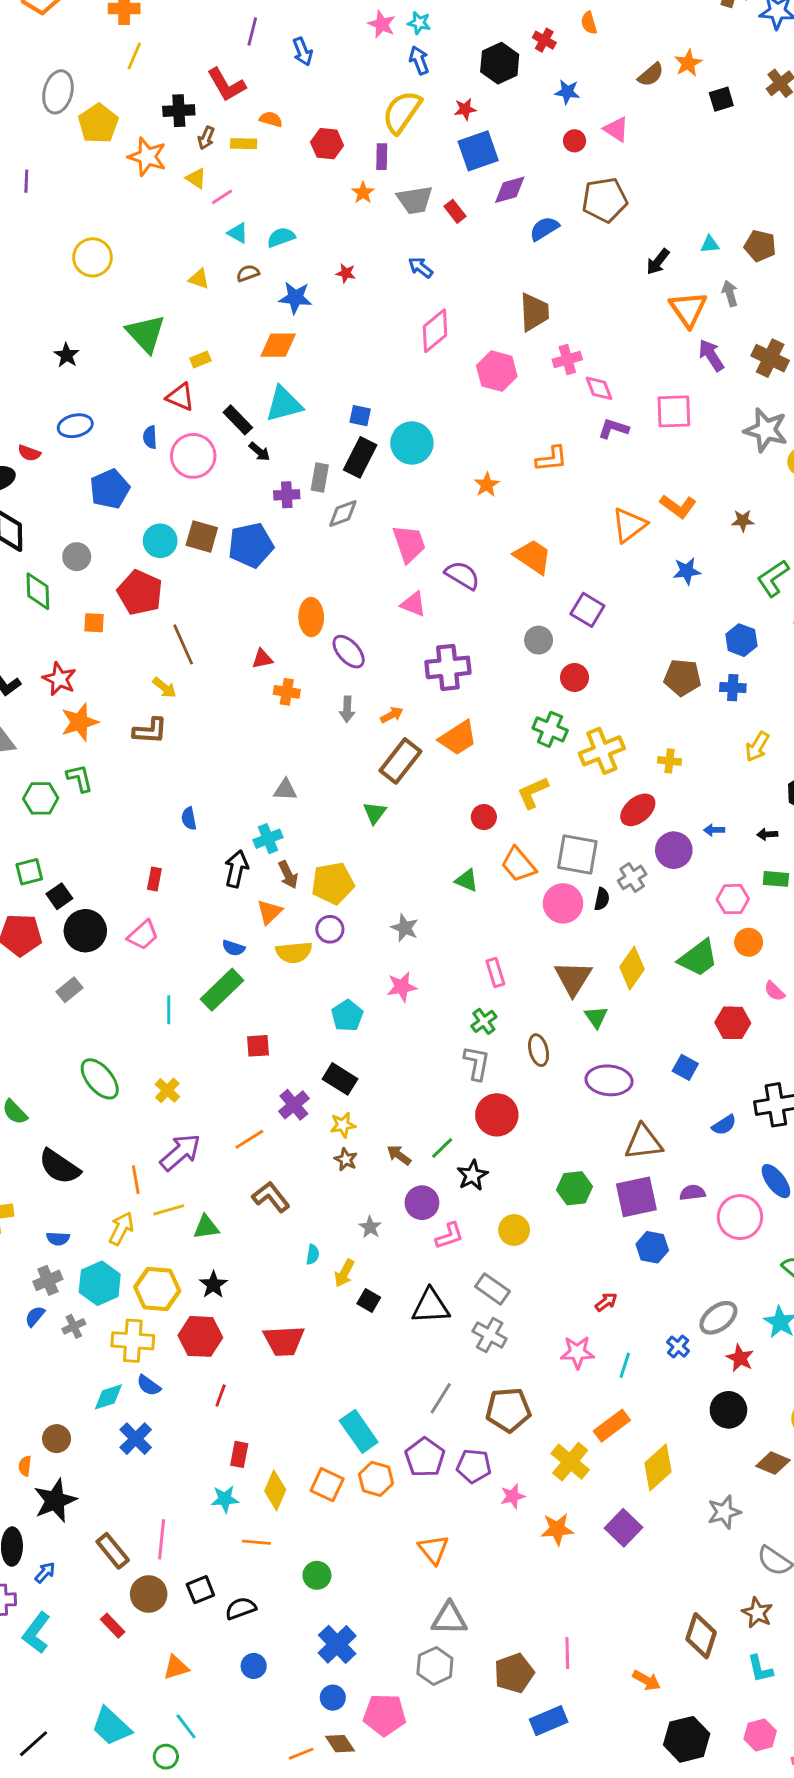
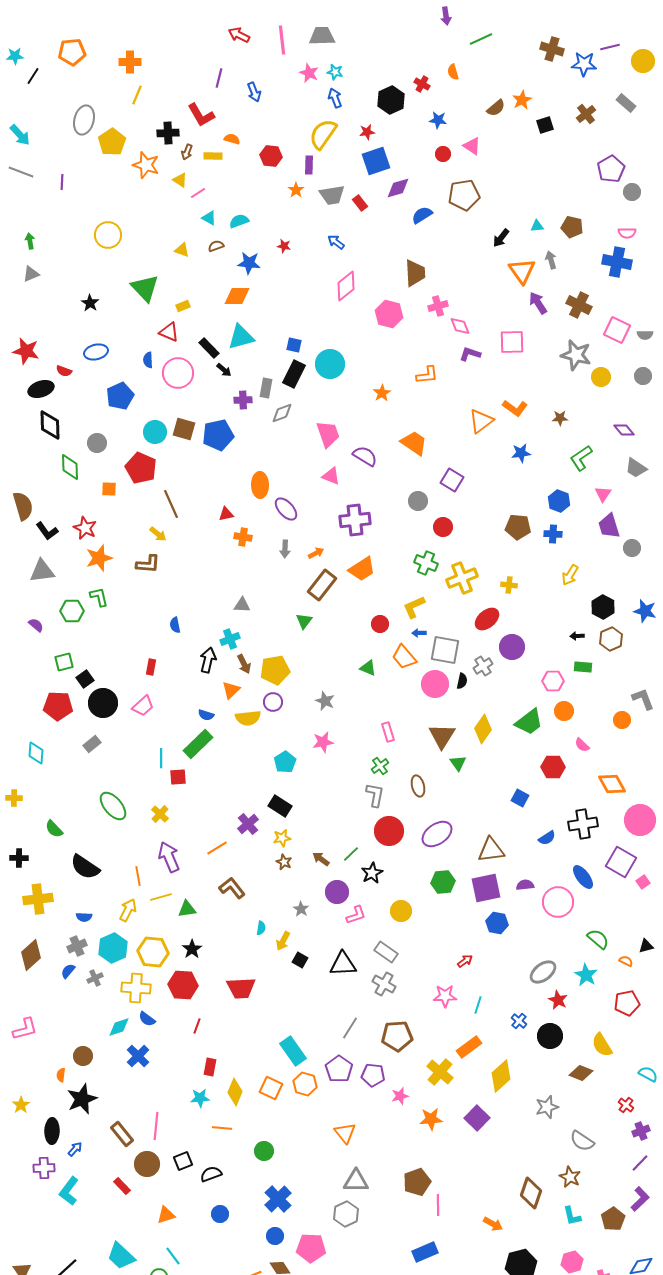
blue arrow: (714, 830) -> (419, 633), moved
red square: (258, 1046) -> (178, 777), moved
purple ellipse: (609, 1080) -> (437, 834), moved, turned -40
purple arrow: (180, 1152) -> (169, 857), turned -72
blue cross: (678, 1347) -> (519, 1021), moved
brown pentagon: (514, 1673) -> (417, 1182), moved

